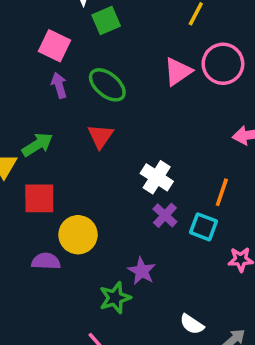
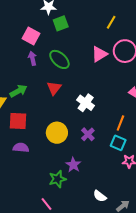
white cross: (157, 177) -> (86, 103), moved
cyan square: (203, 227) -> (118, 143), moved
yellow circle: (78, 235) -> (57, 133), moved
purple semicircle: (46, 261) -> (21, 148), moved

